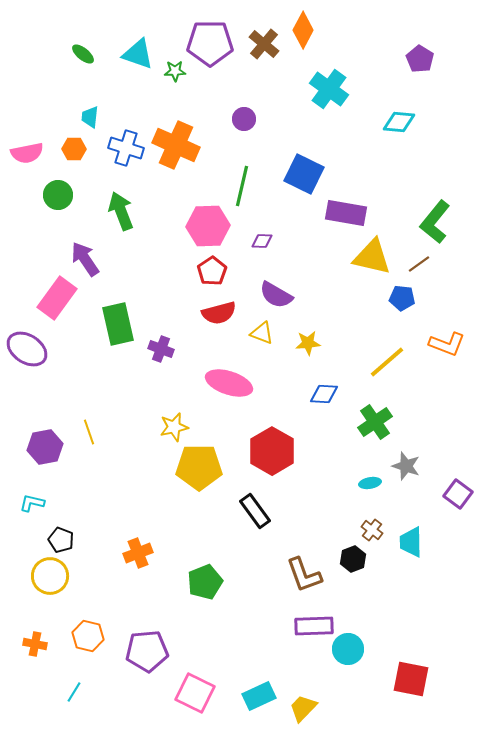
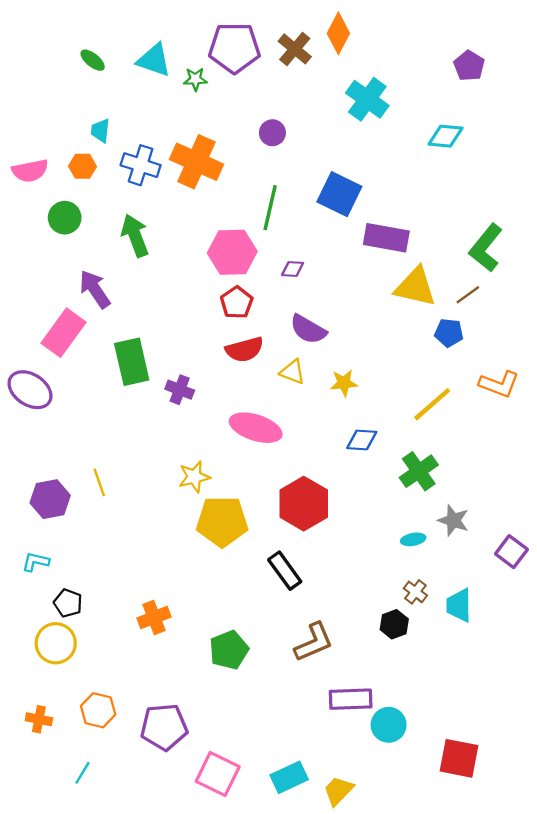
brown L-shape: (304, 575) -> (314, 642), moved, turned -93

